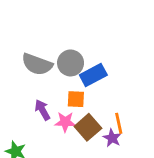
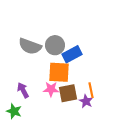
orange square: (76, 99) -> (59, 72), size x1.6
purple arrow: (42, 110) -> (23, 90), moved
brown square: (88, 127) -> (68, 93), turned 30

